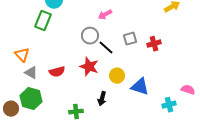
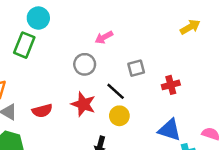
red cross: (154, 44) -> (171, 85), moved
black line: (106, 48) -> (116, 91), moved
blue triangle: (140, 87) -> (170, 130), moved

